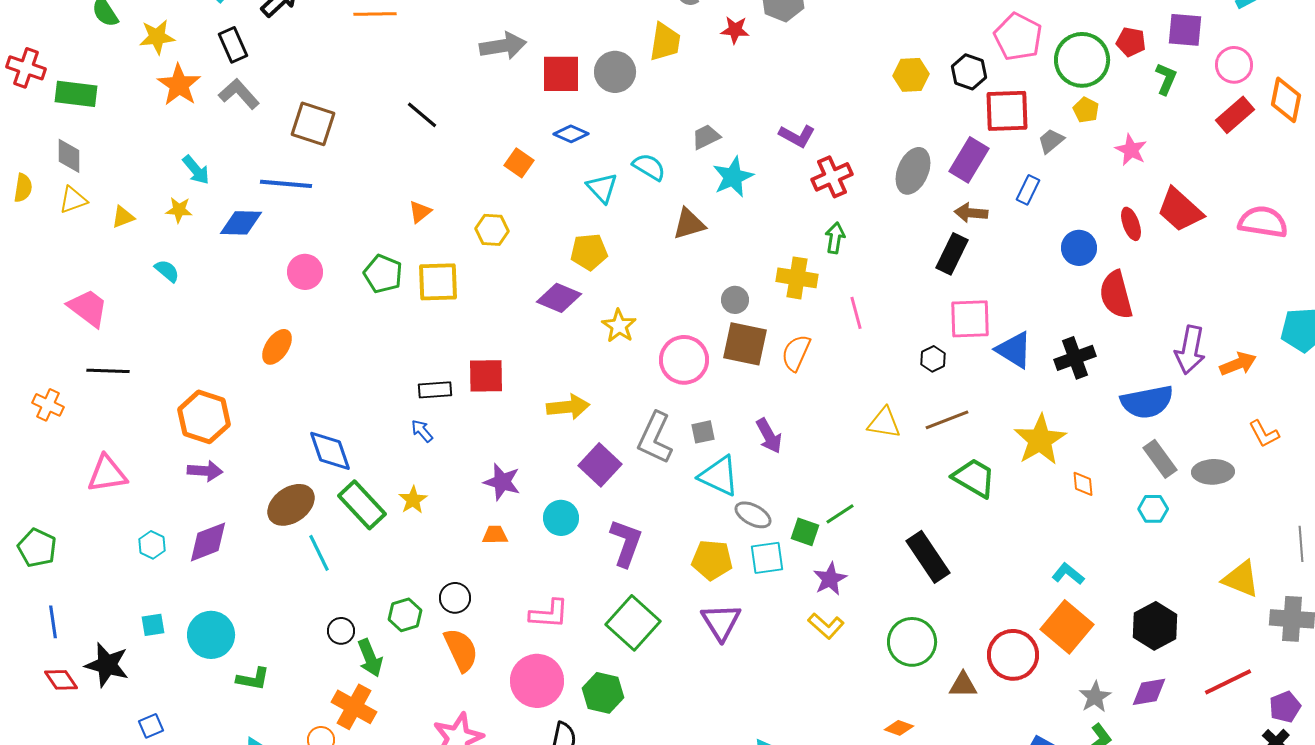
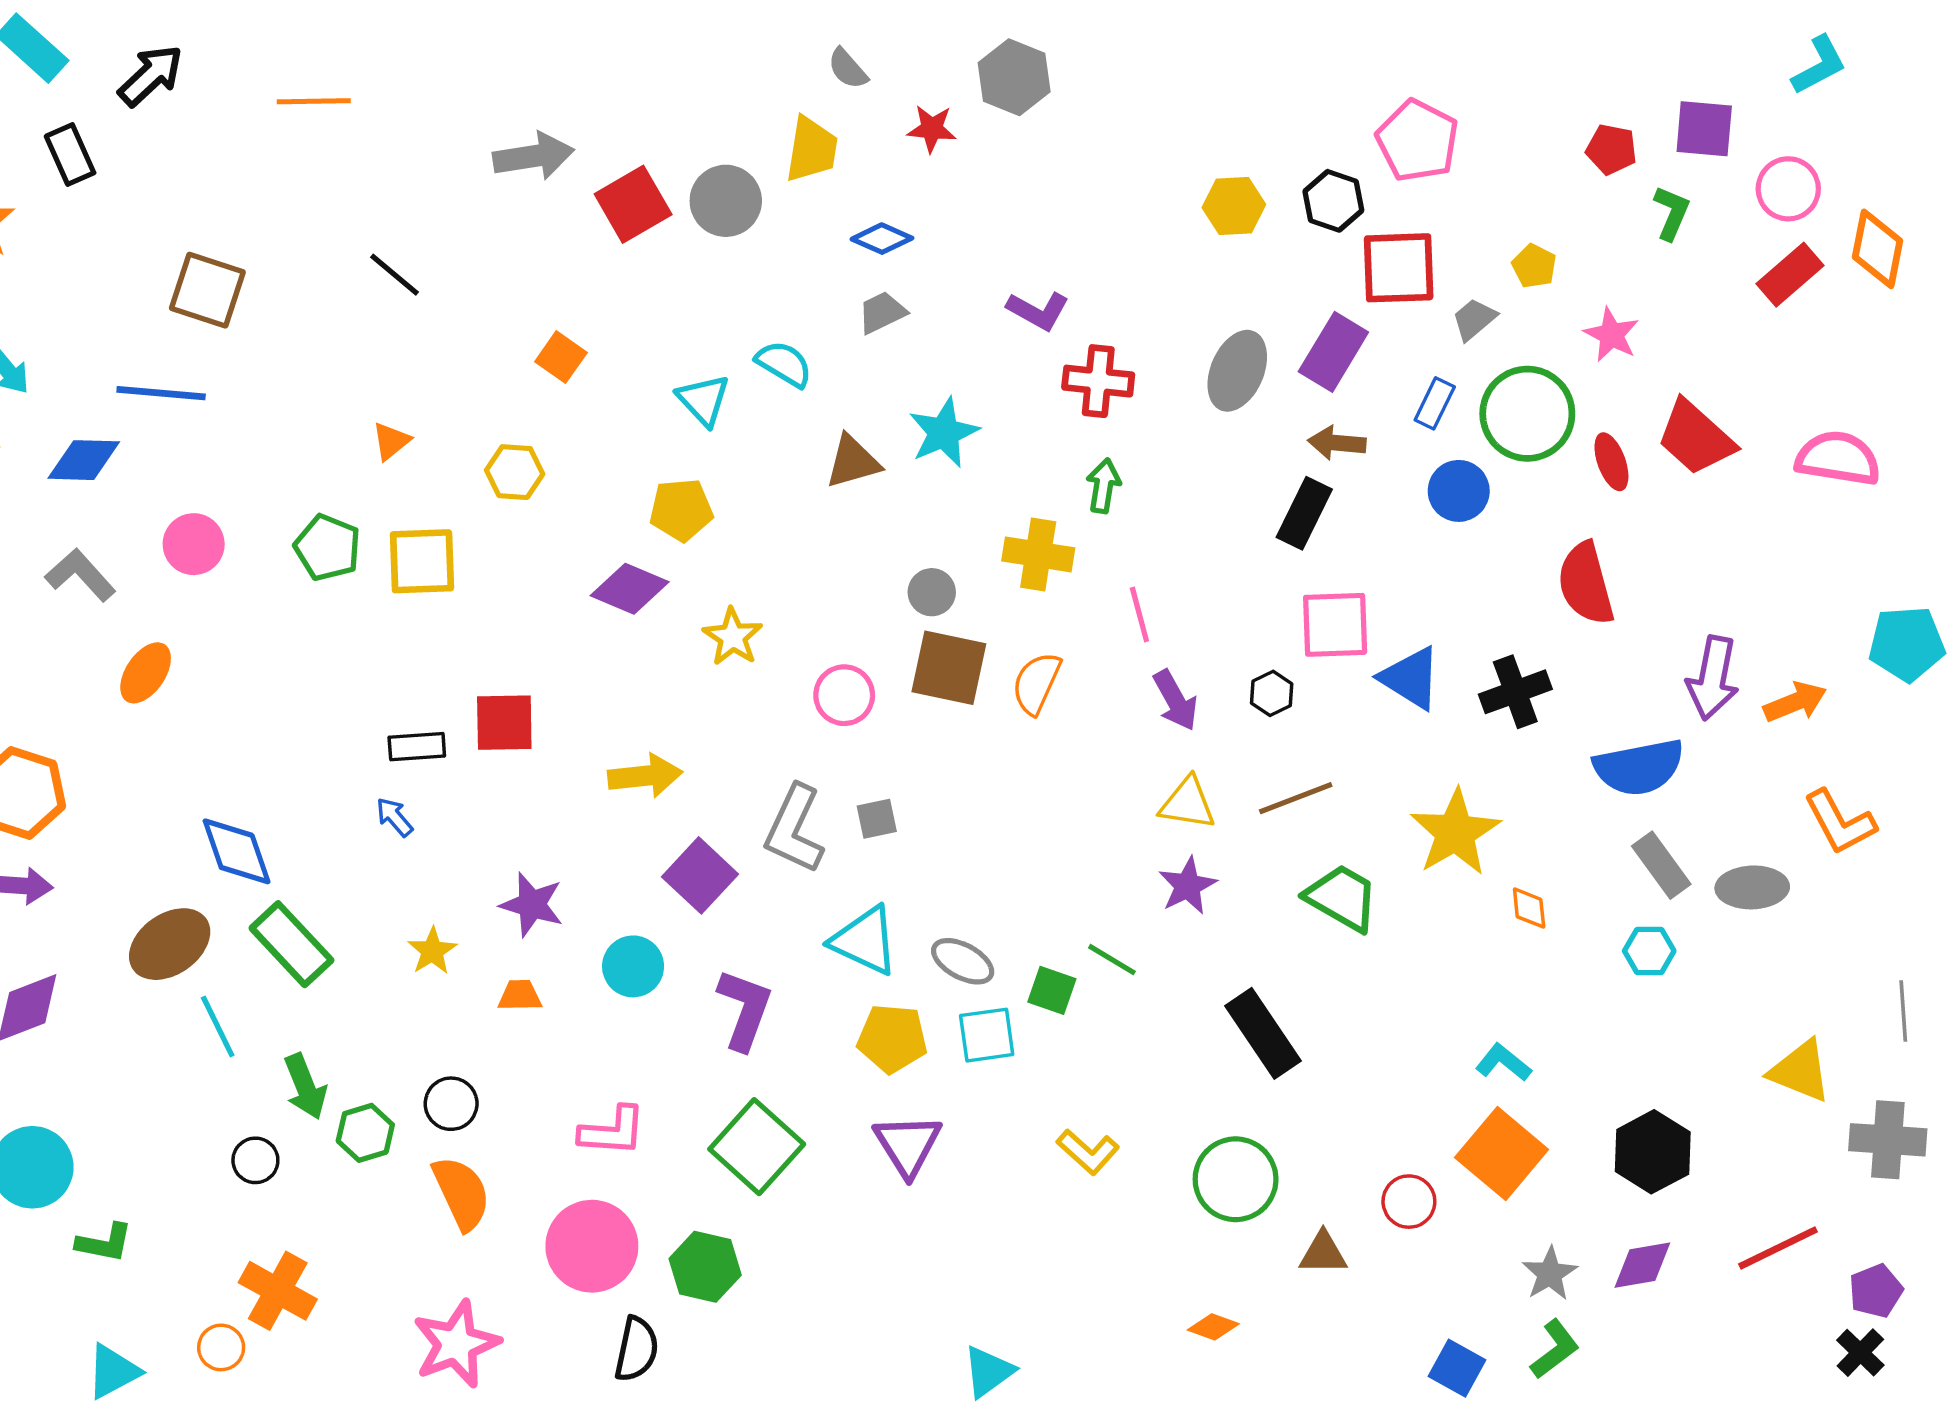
green circle: (1082, 60) -> (1527, 414), moved
red square: (561, 74) -> (633, 204), turned -30
gray L-shape: (239, 94) -> (80, 575), moved
blue diamond: (571, 134) -> (882, 239), moved
cyan star: (733, 177) -> (944, 433), moved
red cross: (832, 177) -> (1098, 381), turned 30
blue circle: (1079, 248) -> (1459, 491), moved
pink circle: (684, 360) -> (844, 695), size x0.7
orange L-shape: (1264, 434) -> (1840, 822), size x1.4
purple arrow: (769, 436) -> (1175, 700), moved
cyan triangle: (719, 476) -> (865, 941), moved
yellow star: (413, 500) -> (432, 951), moved
green line: (840, 514) -> (1112, 960), turned 64
purple star: (830, 579) -> (1187, 886), moved
red circle: (1013, 655) -> (1409, 1202), size x0.6
green arrow: (370, 658) -> (305, 1087), moved

